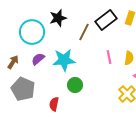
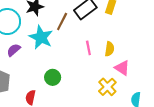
cyan star: (64, 60) -> (41, 37), moved, turned 30

